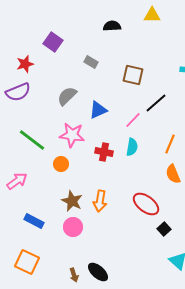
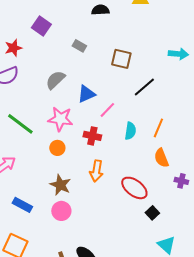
pink line: (133, 120) -> (107, 110), moved
cyan semicircle: (132, 147) -> (130, 131), moved
orange circle: (61, 164) -> (57, 148), moved
orange arrow: (100, 201) -> (96, 171), moved

